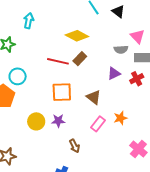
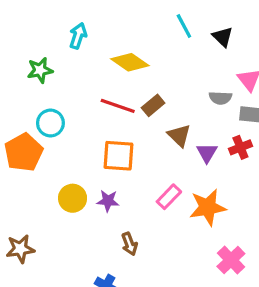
yellow diamond: (77, 36) -> (130, 62), moved
purple triangle: (114, 73) -> (207, 153), moved, turned -40
brown triangle: (94, 97) -> (179, 135), moved
orange star: (120, 118) -> (208, 207), size x1.6
pink rectangle: (98, 124) -> (169, 197), moved

